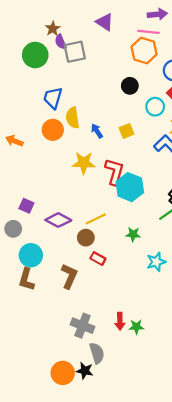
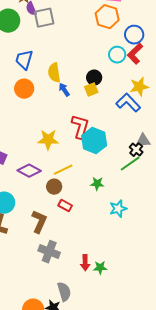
black circle: (130, 86) -> (94, 78), moved
cyan circle: (155, 107) -> (117, 55), moved
yellow semicircle: (73, 118) -> (54, 73), moved
yellow star: (84, 163) -> (48, 140), moved
gray cross: (83, 326) -> (49, 252), moved

